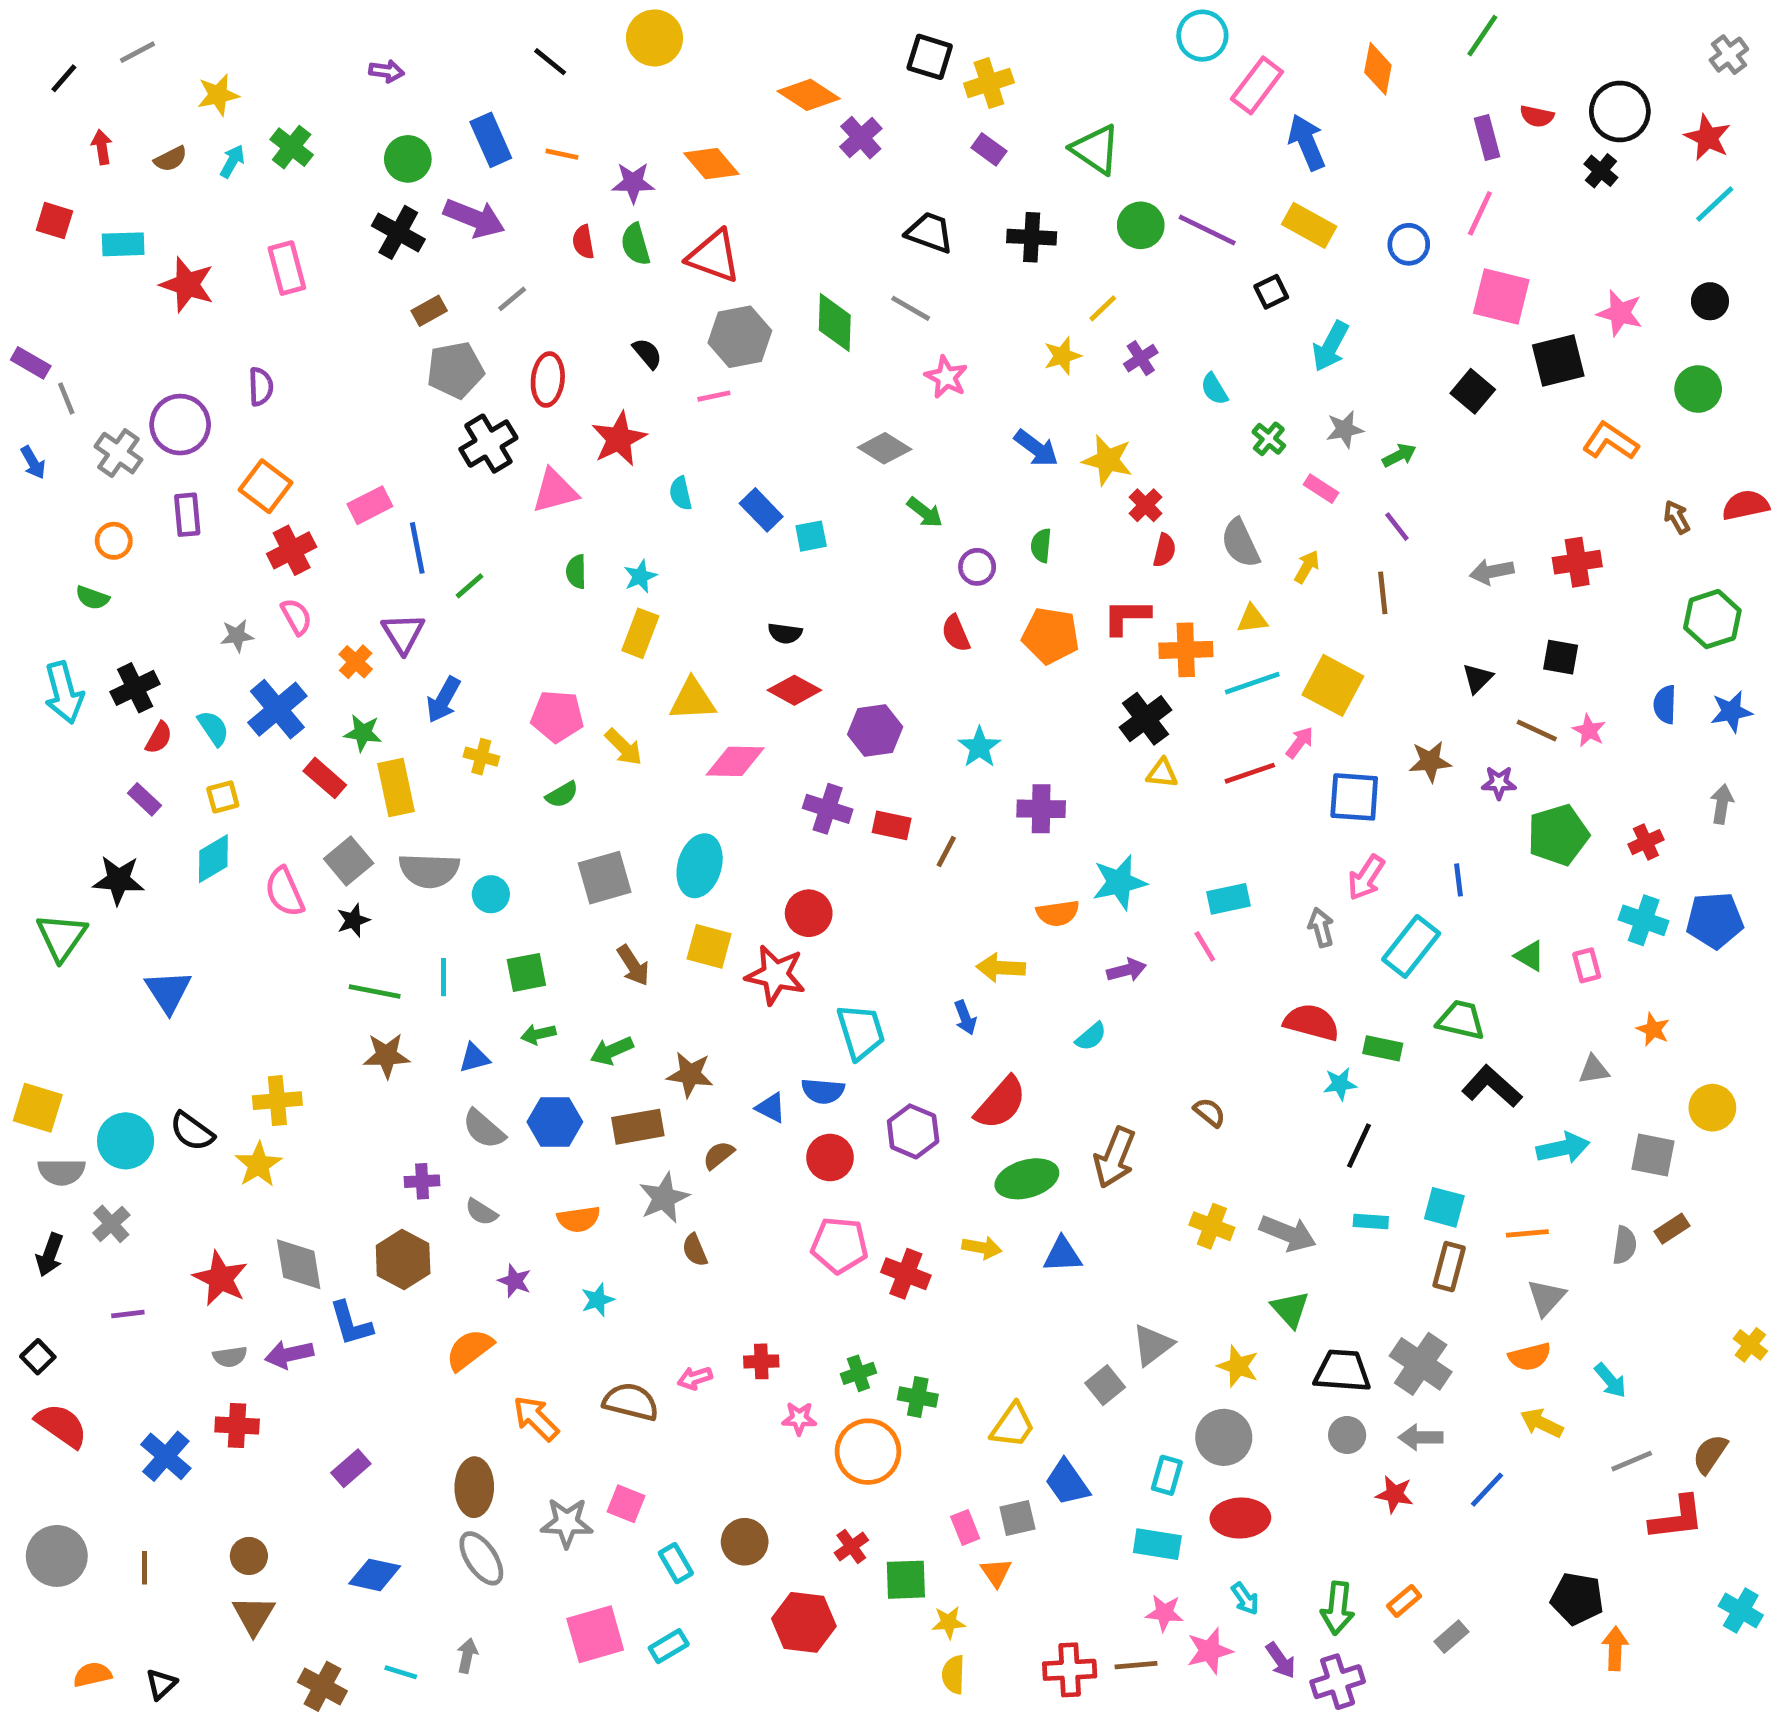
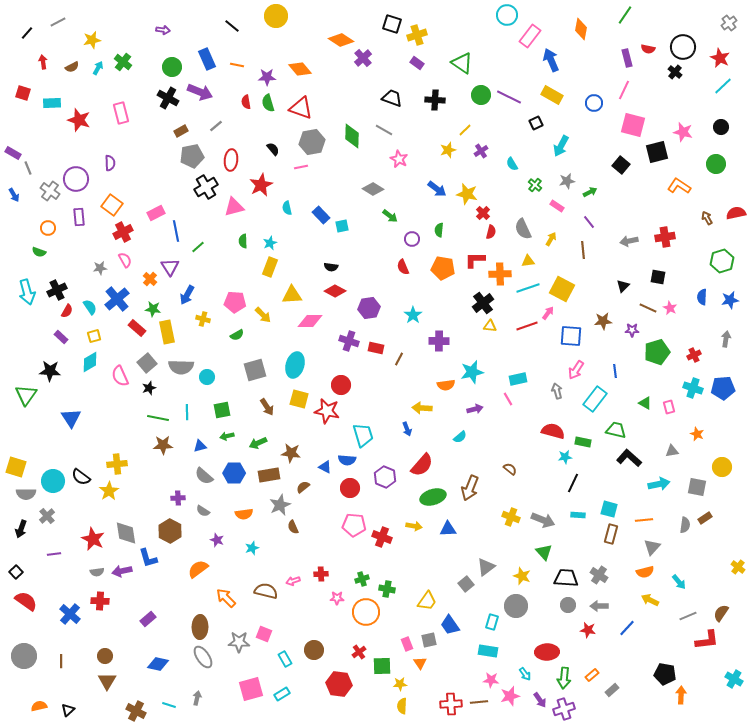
gray cross: (1421, 1364) -> (599, 575), size x0.7
red ellipse: (1240, 1518) -> (547, 652), moved

